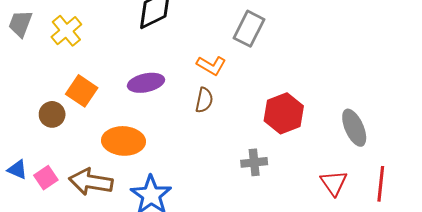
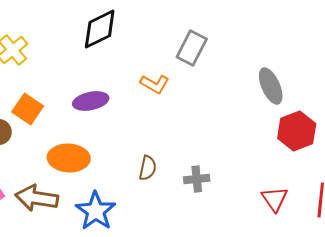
brown semicircle: (204, 100) -> (148, 168), moved
red hexagon: (284, 113) -> (297, 131), moved
gray ellipse: (354, 128) -> (271, 86), moved

